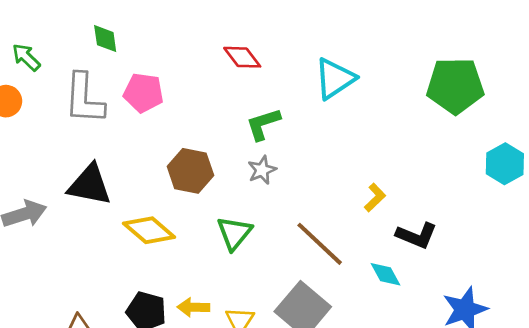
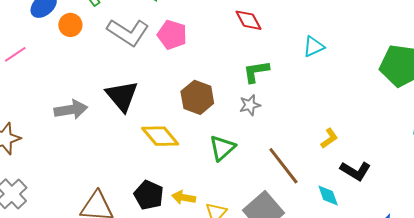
cyan triangle: (335, 79) -> (314, 47), size x0.7
gray L-shape: (84, 99) -> (128, 32), turned -69
black triangle: (90, 185) -> (122, 96), turned 30

